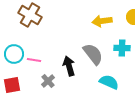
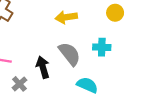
yellow arrow: (102, 21) -> (66, 17), moved

